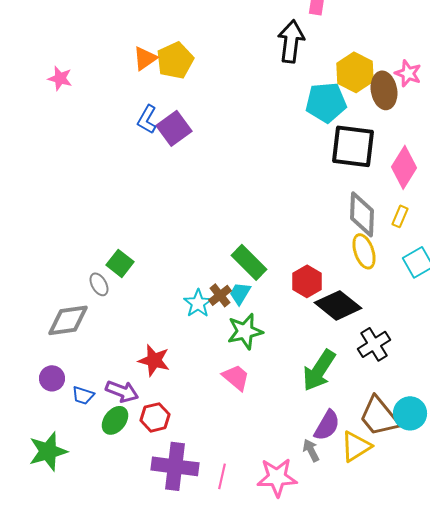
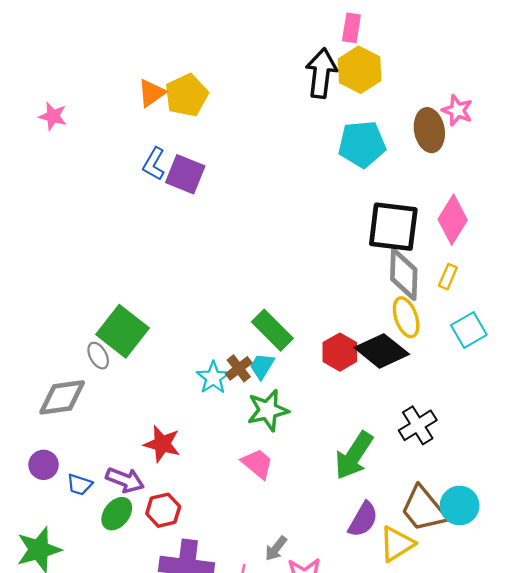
yellow hexagon: (355, 72) -> (360, 70), moved
purple square: (174, 128) -> (185, 174), turned -32
black square: (353, 146) -> (393, 227), moved
green square: (120, 263) -> (123, 331), size x1.6
black diamond: (338, 305) -> (382, 351), moved
gray arrow: (311, 450) -> (276, 549), moved, turned -115

